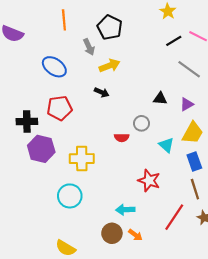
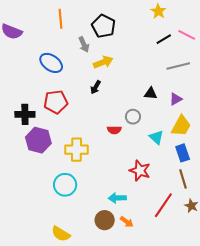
gray line: (189, 69) -> (178, 66), turned -50
black arrow: (102, 92) -> (96, 87), turned 96

